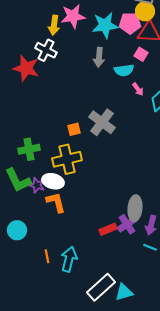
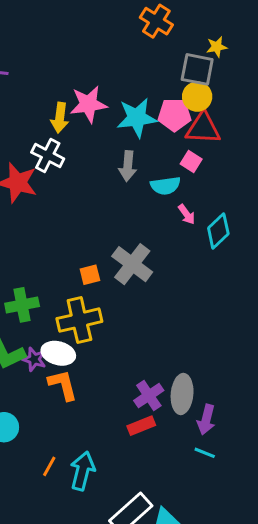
purple cross: (127, 224) -> (149, 395), moved
orange line: (47, 256) -> (49, 466), turned 40

